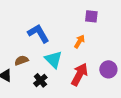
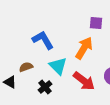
orange arrow: (79, 41) -> (84, 48), size x1.6
red arrow: (79, 74) -> (84, 81), turned 100

